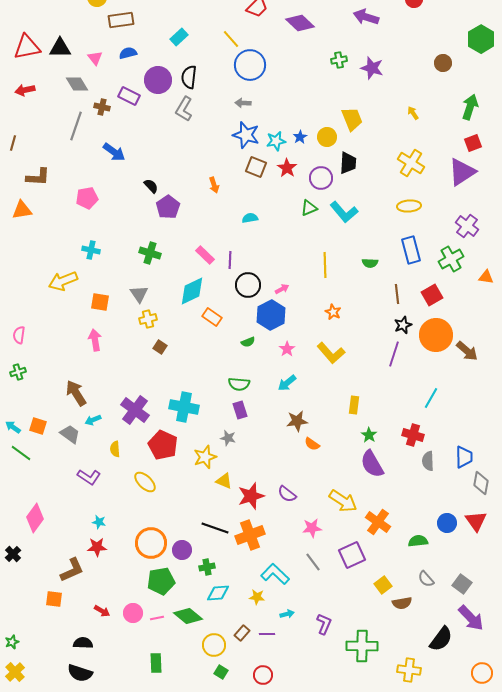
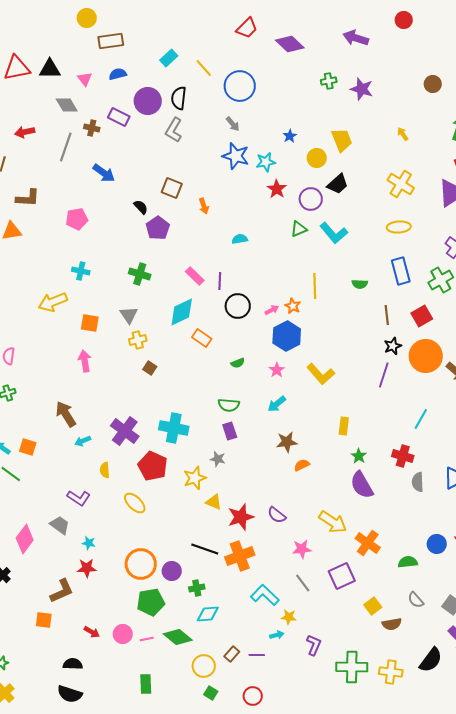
yellow line: (231, 39) -> (204, 68), moved
red arrow: (25, 90) -> (25, 132), moved
gray arrow: (243, 103) -> (233, 124), turned -133
blue star: (300, 137) -> (290, 136), moved
black trapezoid: (348, 163) -> (338, 184), turned 45
brown square: (256, 167) -> (172, 188), moved
orange star: (333, 312) -> (293, 306), moved
blue hexagon: (271, 315) -> (287, 336), moved
gray trapezoid: (70, 434) -> (60, 525), moved
orange semicircle: (312, 444) -> (302, 465), turned 119
yellow star: (257, 597) -> (289, 617), moved
yellow cross: (409, 670) -> (391, 672), moved

